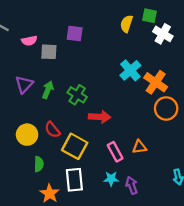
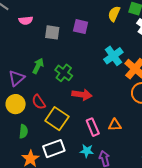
purple square: (75, 34) -> (81, 27), moved
gray square: (49, 52) -> (52, 32), moved
purple triangle: (24, 85) -> (17, 78), moved
white rectangle: (74, 180) -> (54, 149), turned 70

